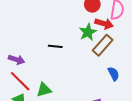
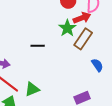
red arrow: (104, 24) -> (82, 18), turned -30

